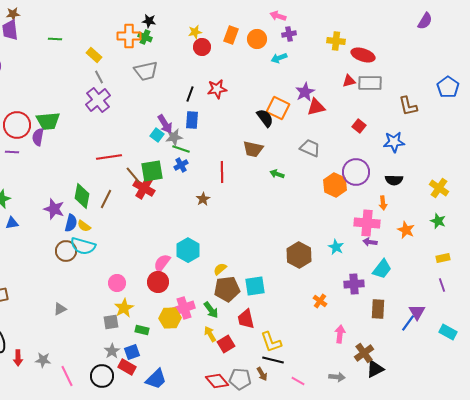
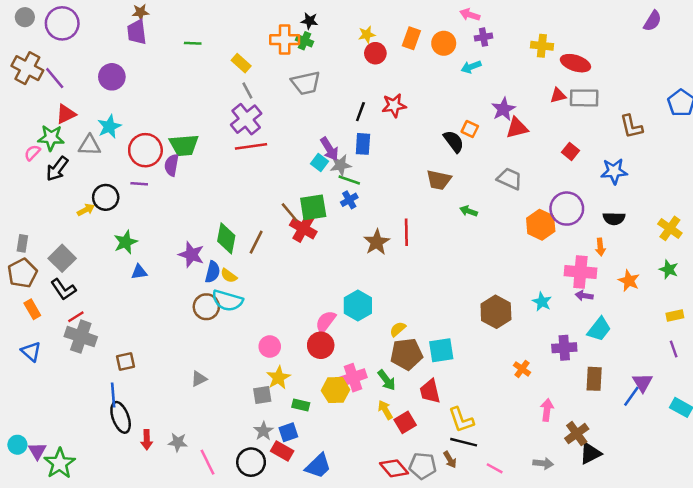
orange square: (278, 108) -> (470, 129), size x0.6
red line: (109, 157) -> (251, 146), moved
red line: (222, 172) -> (406, 232), moved
brown star: (203, 199) -> (377, 242), size x1.5

